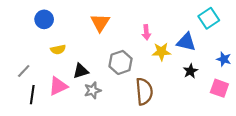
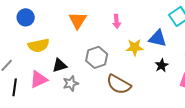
pink arrow: (146, 32) -> (117, 21), moved
yellow semicircle: (58, 49) -> (39, 45), size x1.5
brown semicircle: (144, 91) -> (119, 84), turned 125

